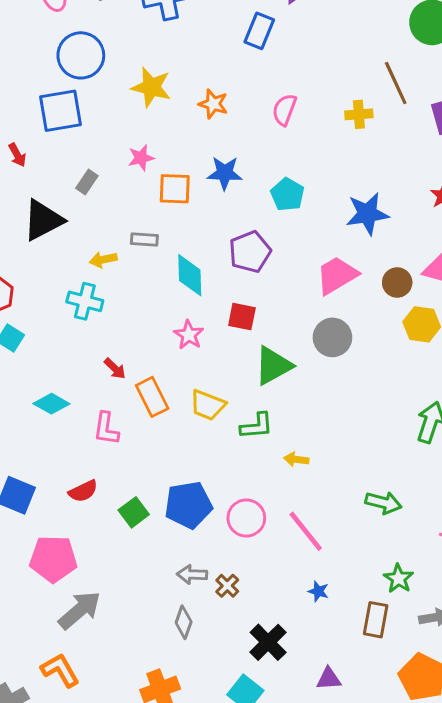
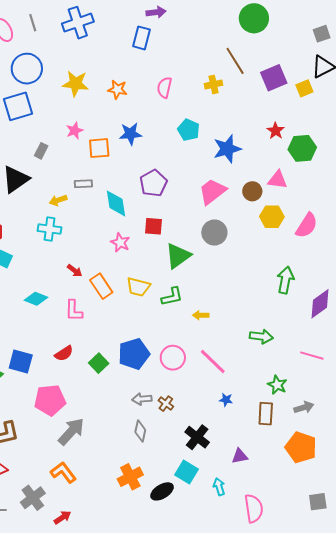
cyan pentagon: (287, 194) -> (189, 130), moved

